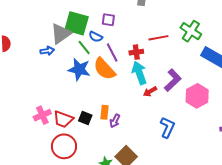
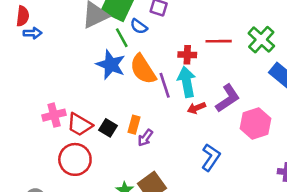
blue arrow: (47, 51) -> (33, 33), moved
purple line: (112, 53) -> (165, 85), moved

